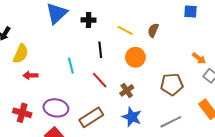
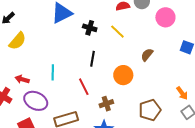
yellow line: (125, 30) -> (117, 32), moved
cyan line: (71, 66) -> (53, 72), moved
red arrow: (30, 75) -> (22, 79), moved
brown pentagon: (172, 84) -> (150, 110), turned -30

